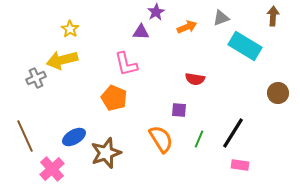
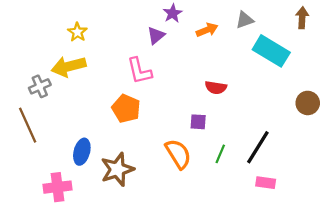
purple triangle: (141, 32) -> (156, 35), turned -42
brown line: (25, 136) -> (28, 125), moved
blue ellipse: (74, 137) -> (82, 152), turned -45
pink cross: (52, 169) -> (58, 187), turned 35

